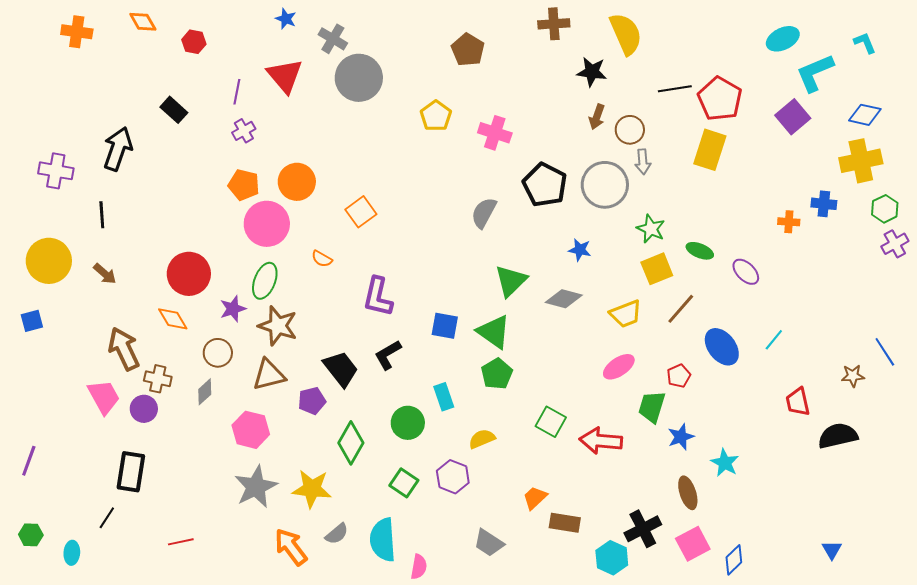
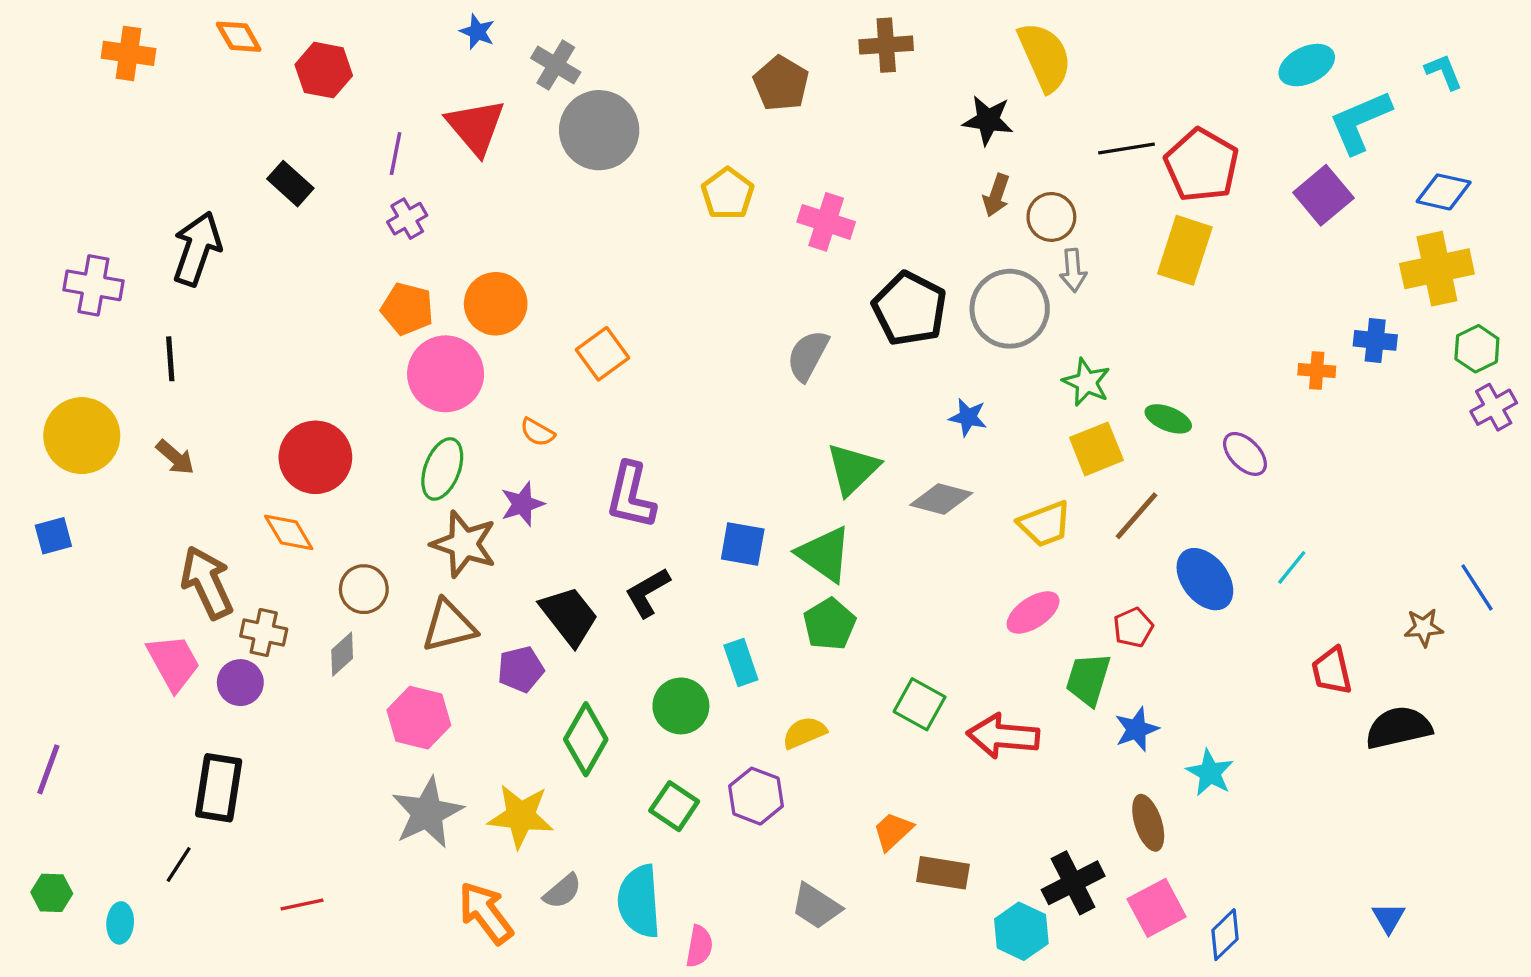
brown cross: (554, 24) -> (886, 45), moved
red hexagon: (194, 42) -> (324, 70), size x1.4
purple star: (233, 309) -> (522, 504), moved

